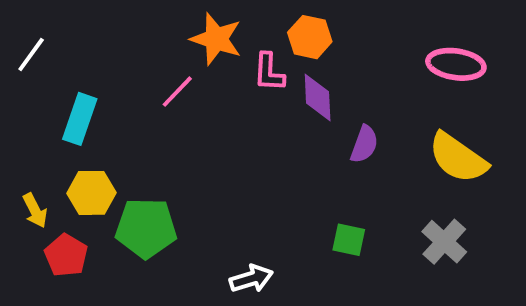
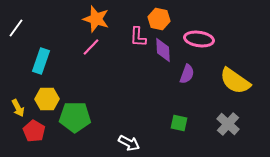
orange star: (216, 39) -> (96, 19), moved
pink ellipse: (456, 64) -> (199, 39), moved
white arrow: (251, 279) -> (129, 143), turned 45

